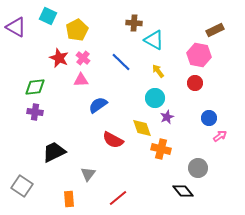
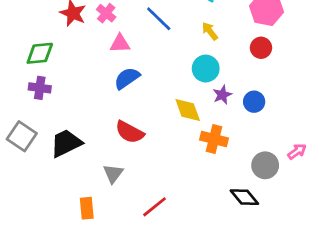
pink triangle: (81, 80) -> (120, 44), moved
blue circle: (209, 118) -> (254, 102), moved
pink arrow: (220, 136) -> (297, 151), moved
red semicircle: (113, 140) -> (130, 132), moved
gray square: (22, 186) -> (22, 136), moved

